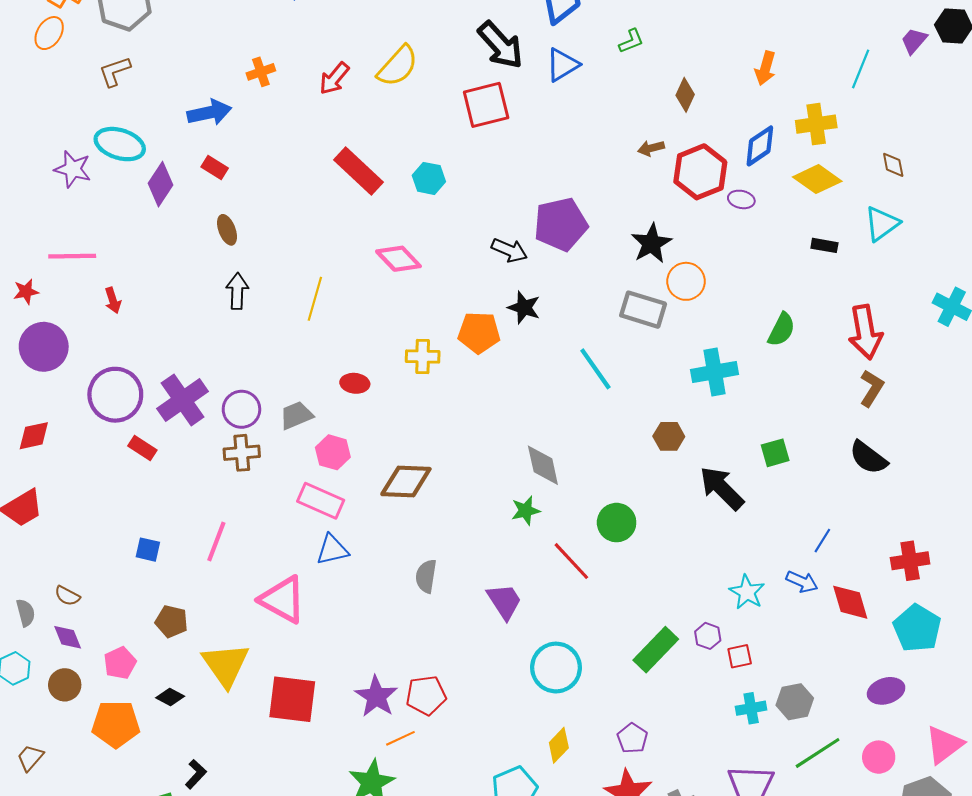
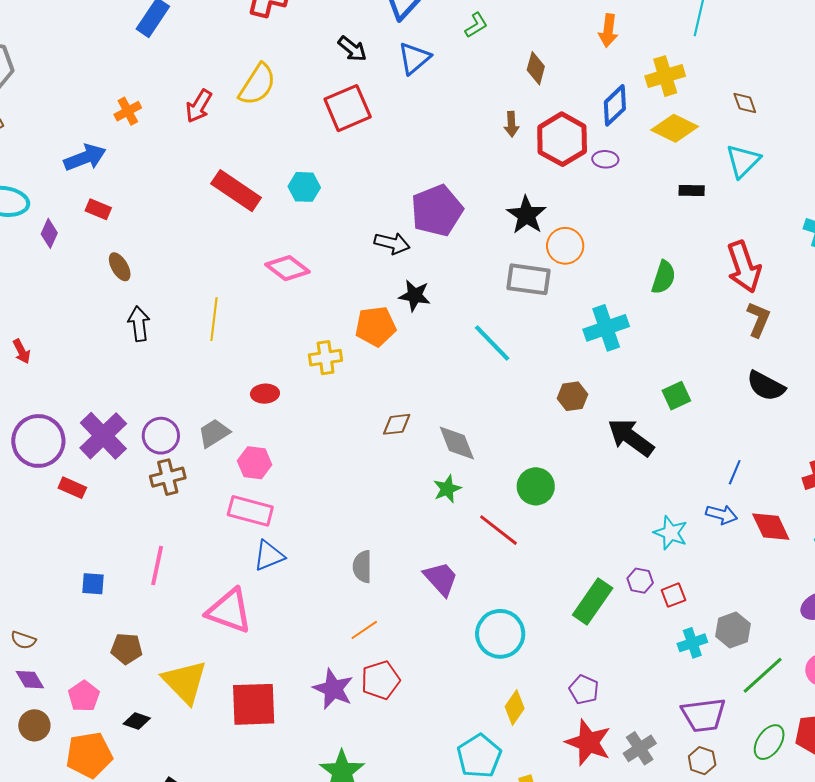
black arrow: (501, 45) -> (352, 49), size x0.6
brown arrow: (651, 148) -> (511, 124), turned -70
purple diamond: (160, 184) -> (49, 233), size x0.7
brown diamond: (406, 482) -> (397, 424), moved, size x0.6
orange line: (400, 738) -> (364, 630), moved

